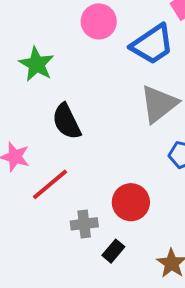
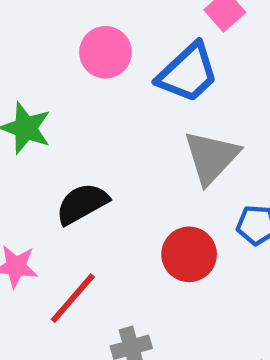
black semicircle: (66, 121) -> (82, 204), turned 96
red circle: (131, 202) -> (189, 254), moved

